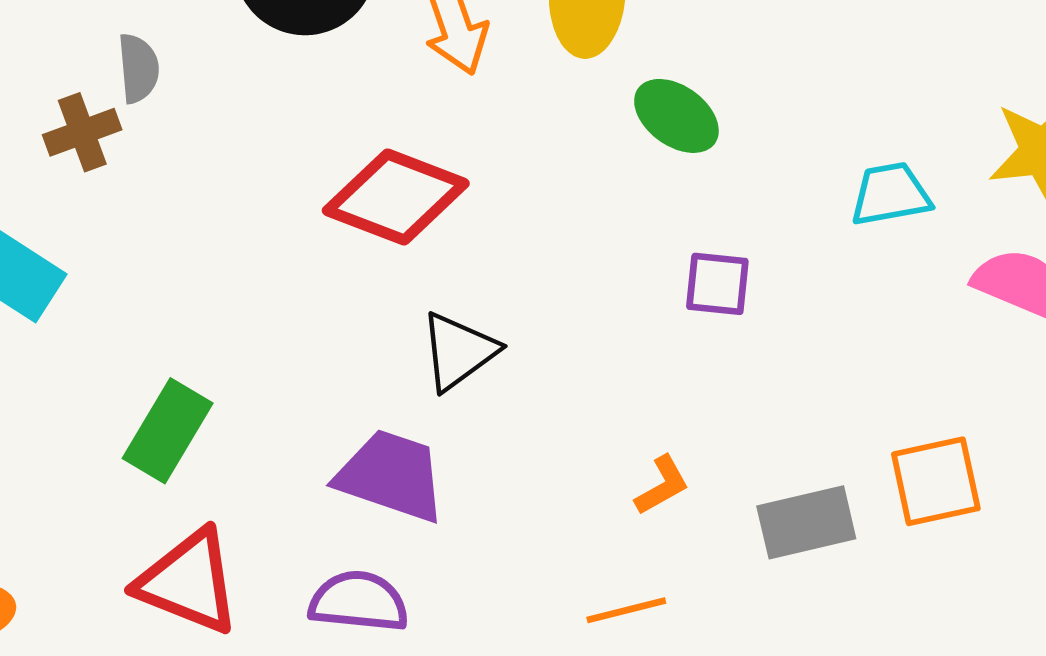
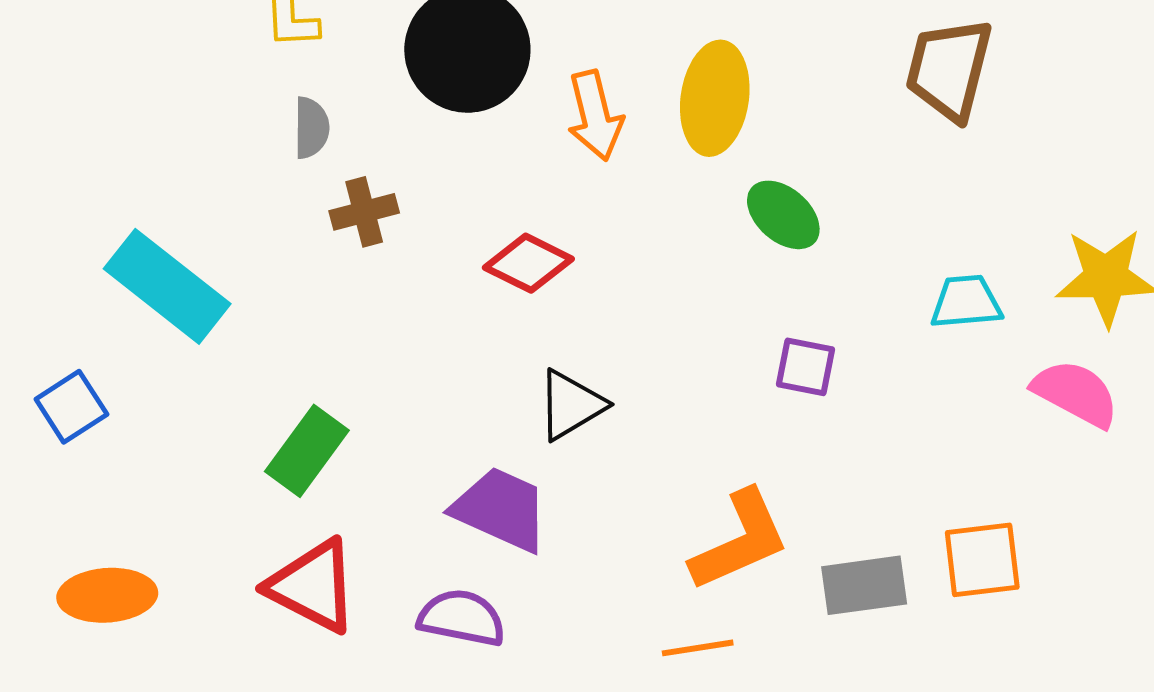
brown cross: (82, 132) -> (364, 212), moved
red diamond: (396, 197) -> (528, 263), size x0.7
orange L-shape: (662, 485) -> (740, 541), size x2.0

